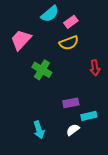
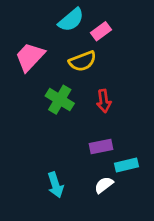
yellow semicircle: (69, 43) -> (83, 61), moved
red arrow: (95, 68) -> (104, 101), moved

